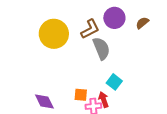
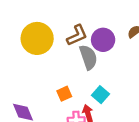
purple circle: (114, 18) -> (103, 40), moved
orange square: (81, 95) -> (64, 94), moved, turned -32

